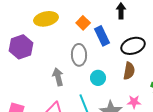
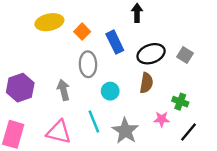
orange square: (83, 23) -> (82, 32), moved
purple hexagon: (21, 47) -> (20, 88), moved
pink star: (134, 102) -> (162, 119), moved

